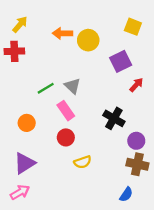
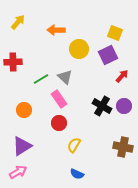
yellow square: (133, 27) -> (115, 33), moved
yellow circle: (88, 40) -> (79, 49), moved
red cross: (14, 51) -> (13, 62), moved
purple circle: (136, 141) -> (124, 106), moved
yellow semicircle: (83, 162) -> (74, 145), turned 140
blue semicircle: (126, 194) -> (77, 174), moved, turned 80

